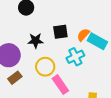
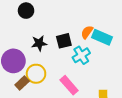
black square: (60, 32) -> (64, 41), moved
yellow circle: (45, 67) -> (36, 74), moved

